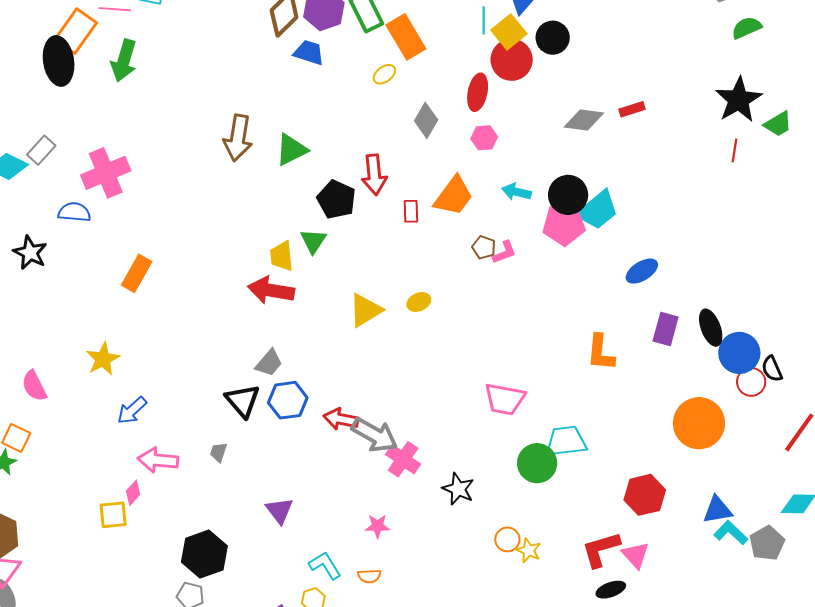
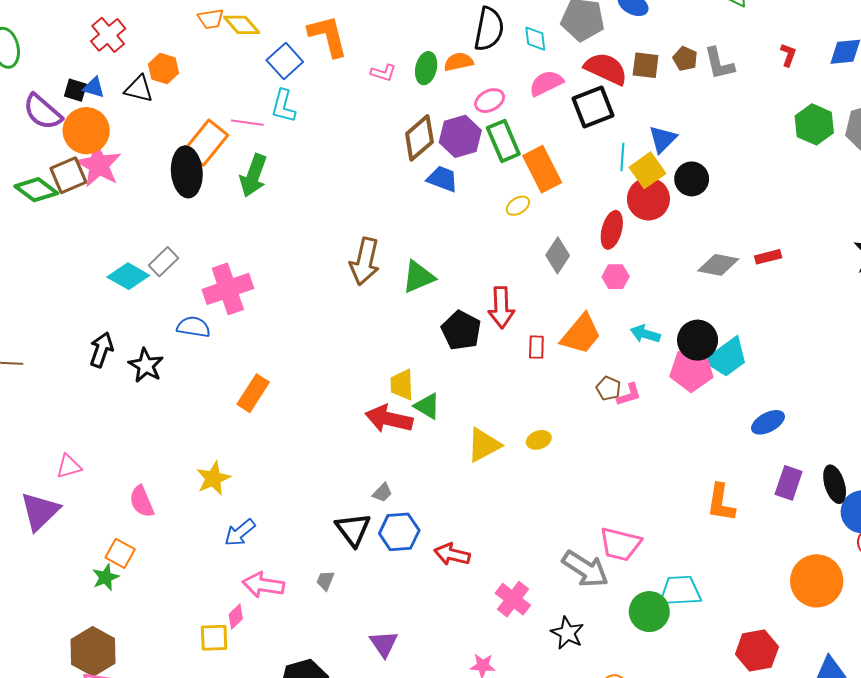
green triangle: (313, 241) -> (427, 406), moved, turned -36
gray trapezoid: (269, 363) -> (382, 493), size x0.7
gray arrow: (375, 435) -> (585, 569), moved

